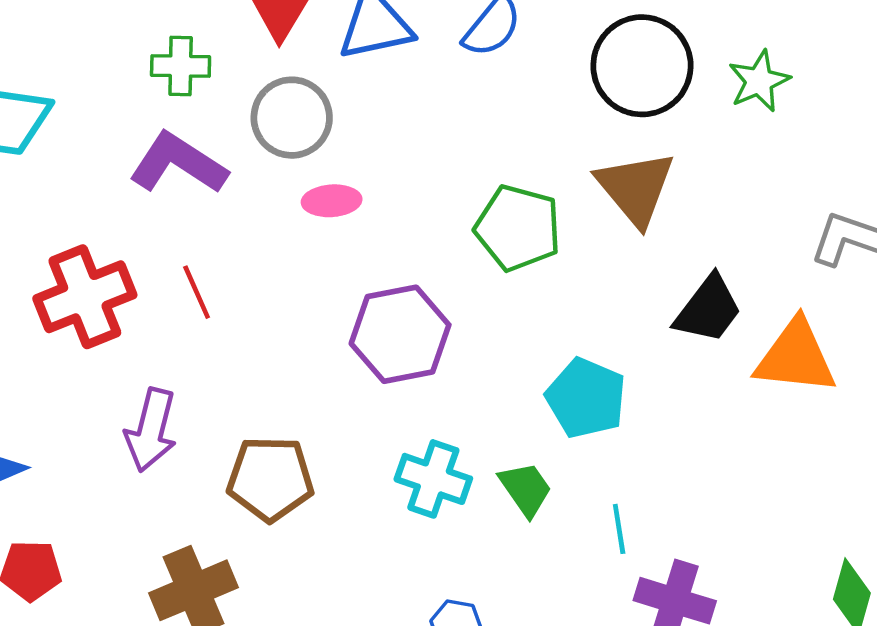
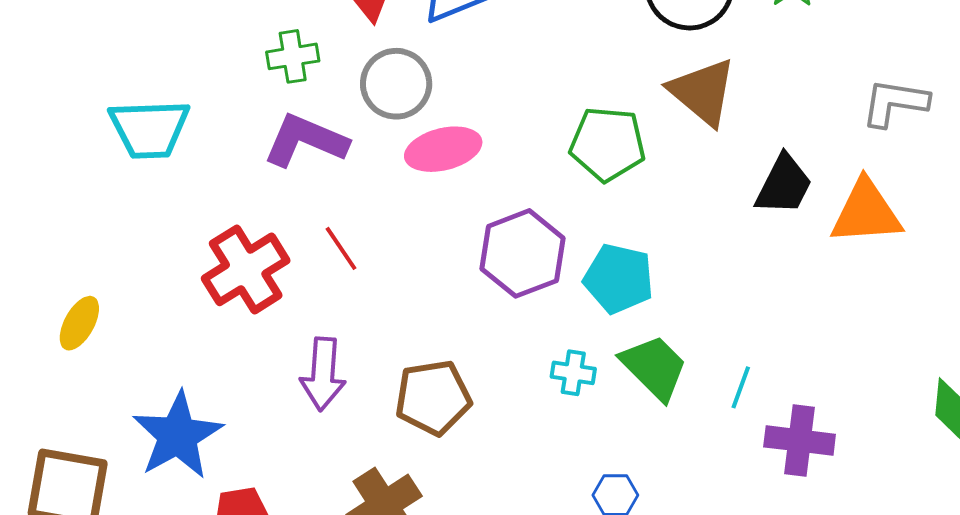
pink ellipse: (332, 201) -> (443, 149), size x1.5
cyan pentagon: (586, 398) -> (619, 279), moved
cyan cross: (433, 479) -> (573, 373), size x0.7
green trapezoid: (526, 489) -> (654, 367), size x1.4
cyan line: (619, 529) -> (741, 387), turned 39

